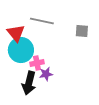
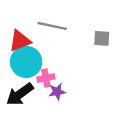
red triangle: (16, 33) -> (20, 41), turned 48
black arrow: (29, 83) -> (20, 94), moved, turned 40

